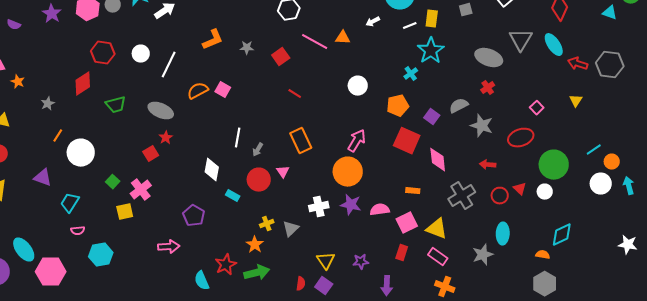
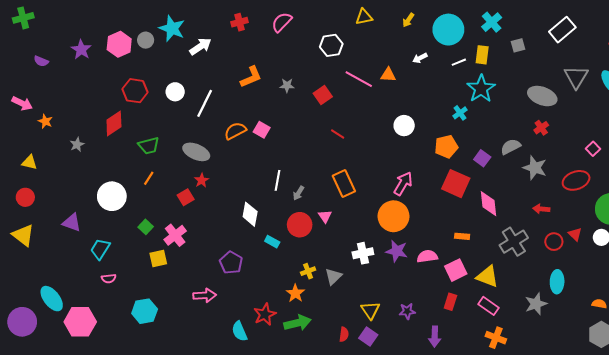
orange line: (58, 136) -> (149, 178), moved
cyan hexagon: (101, 255) -> (145, 311), moved

